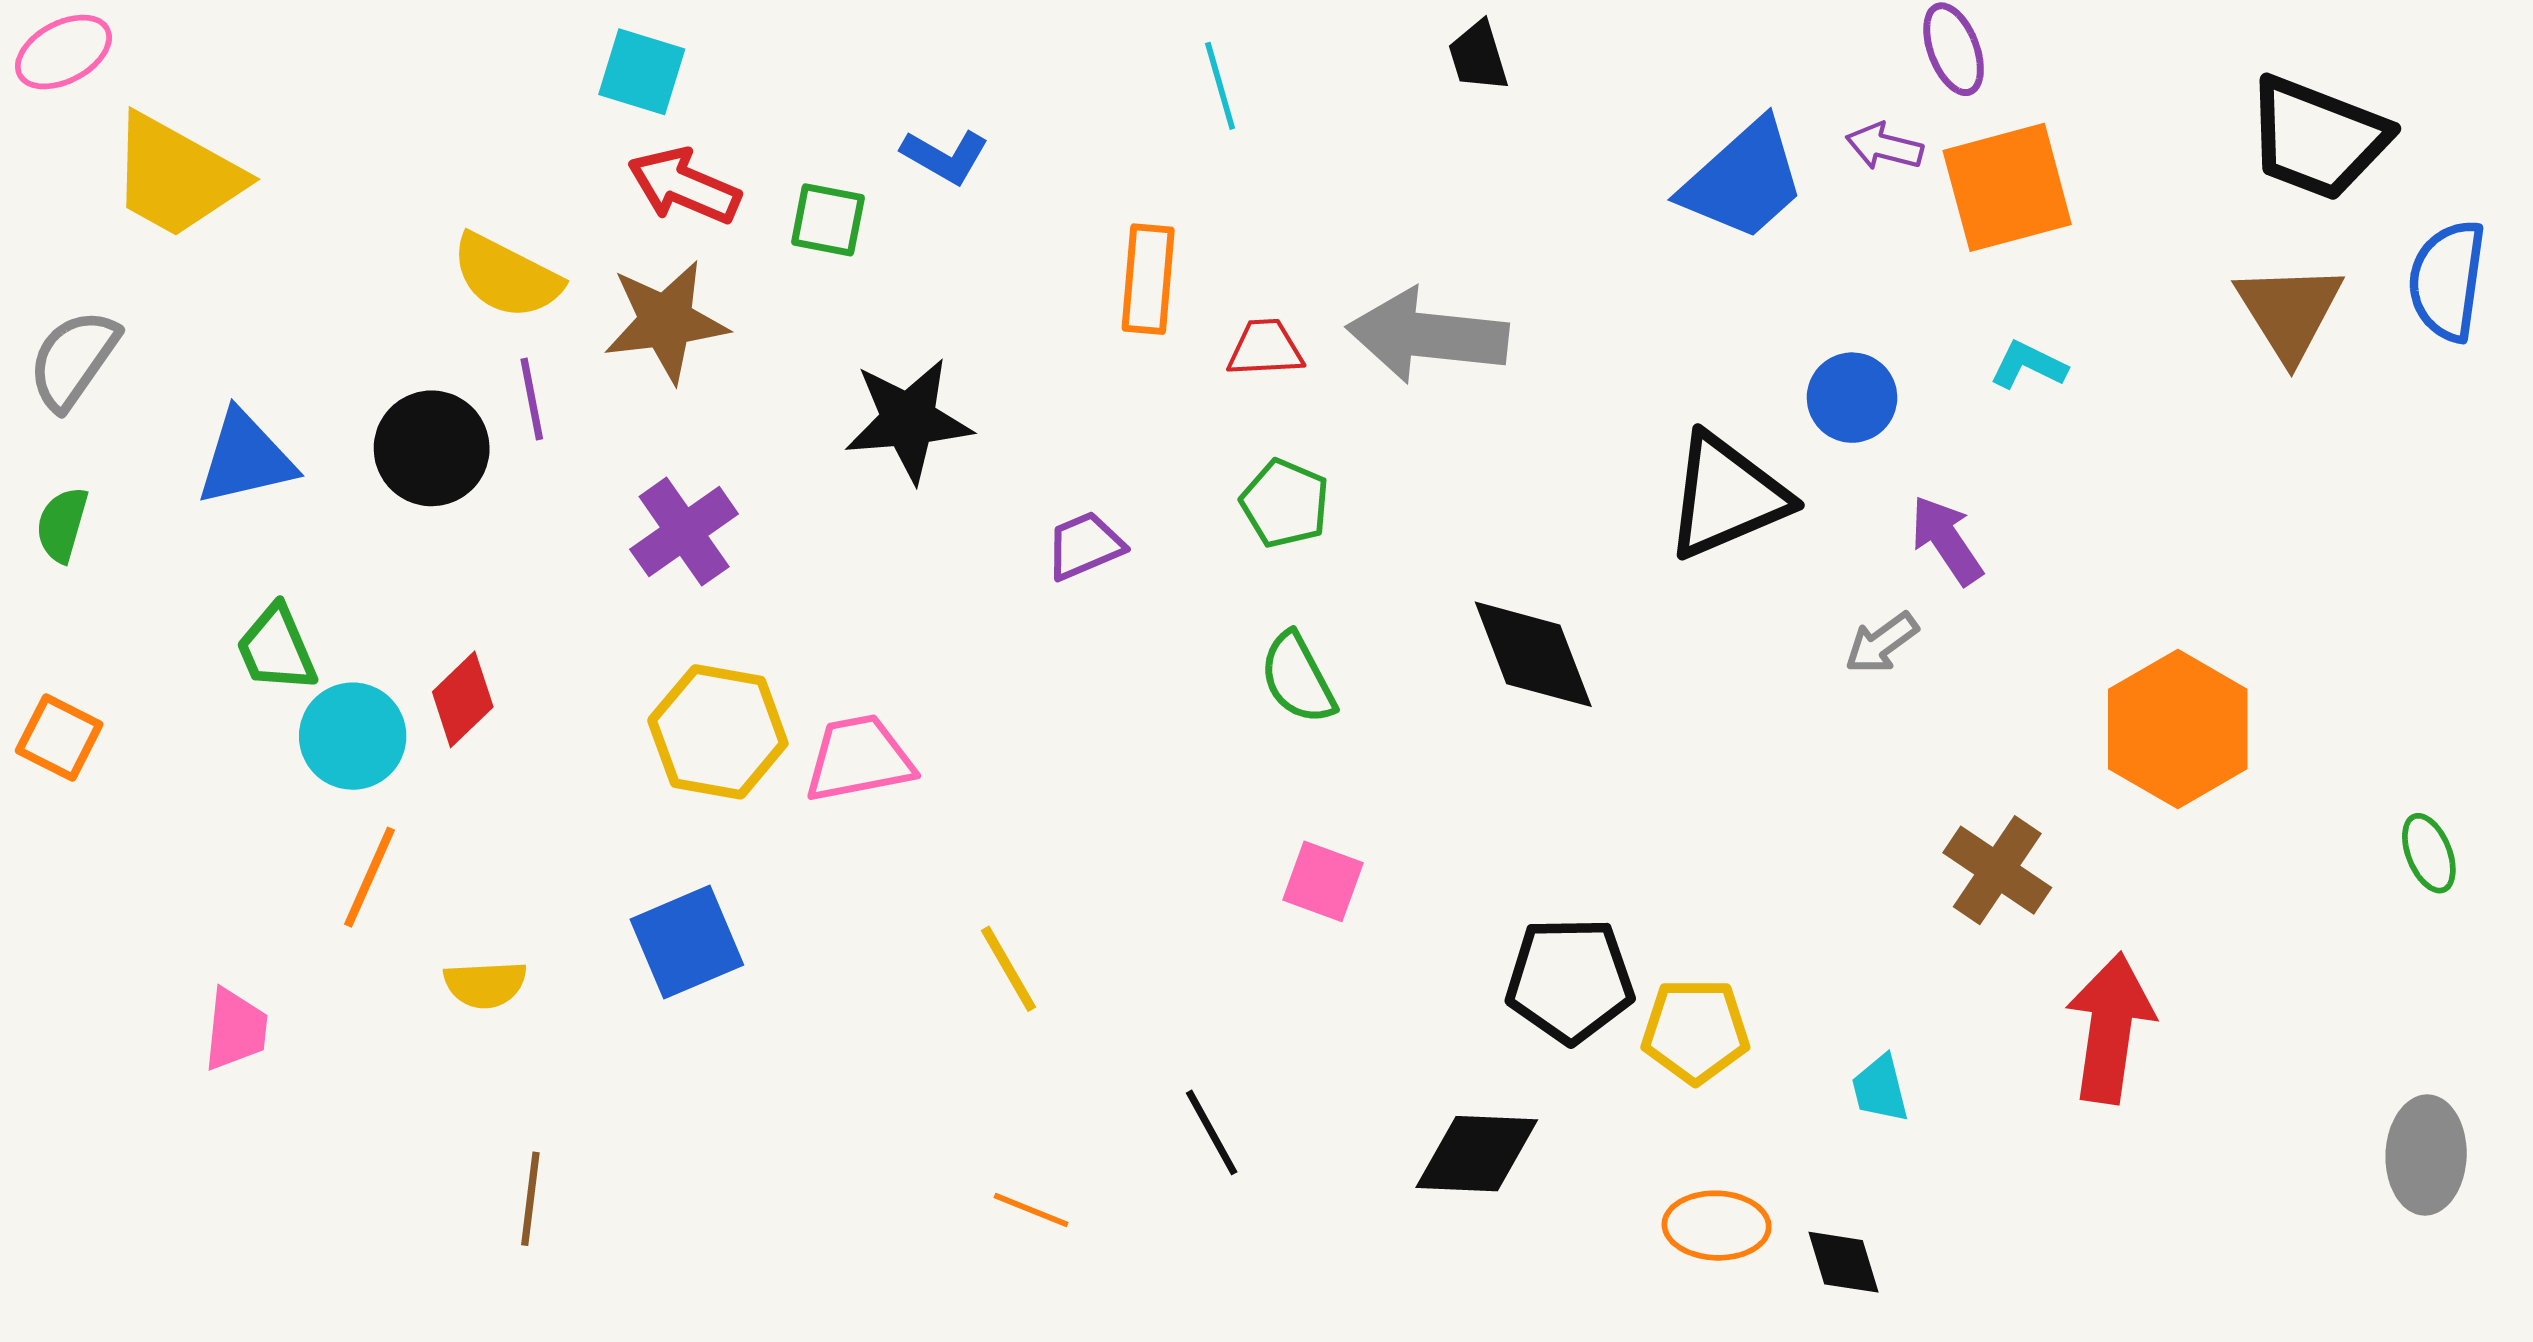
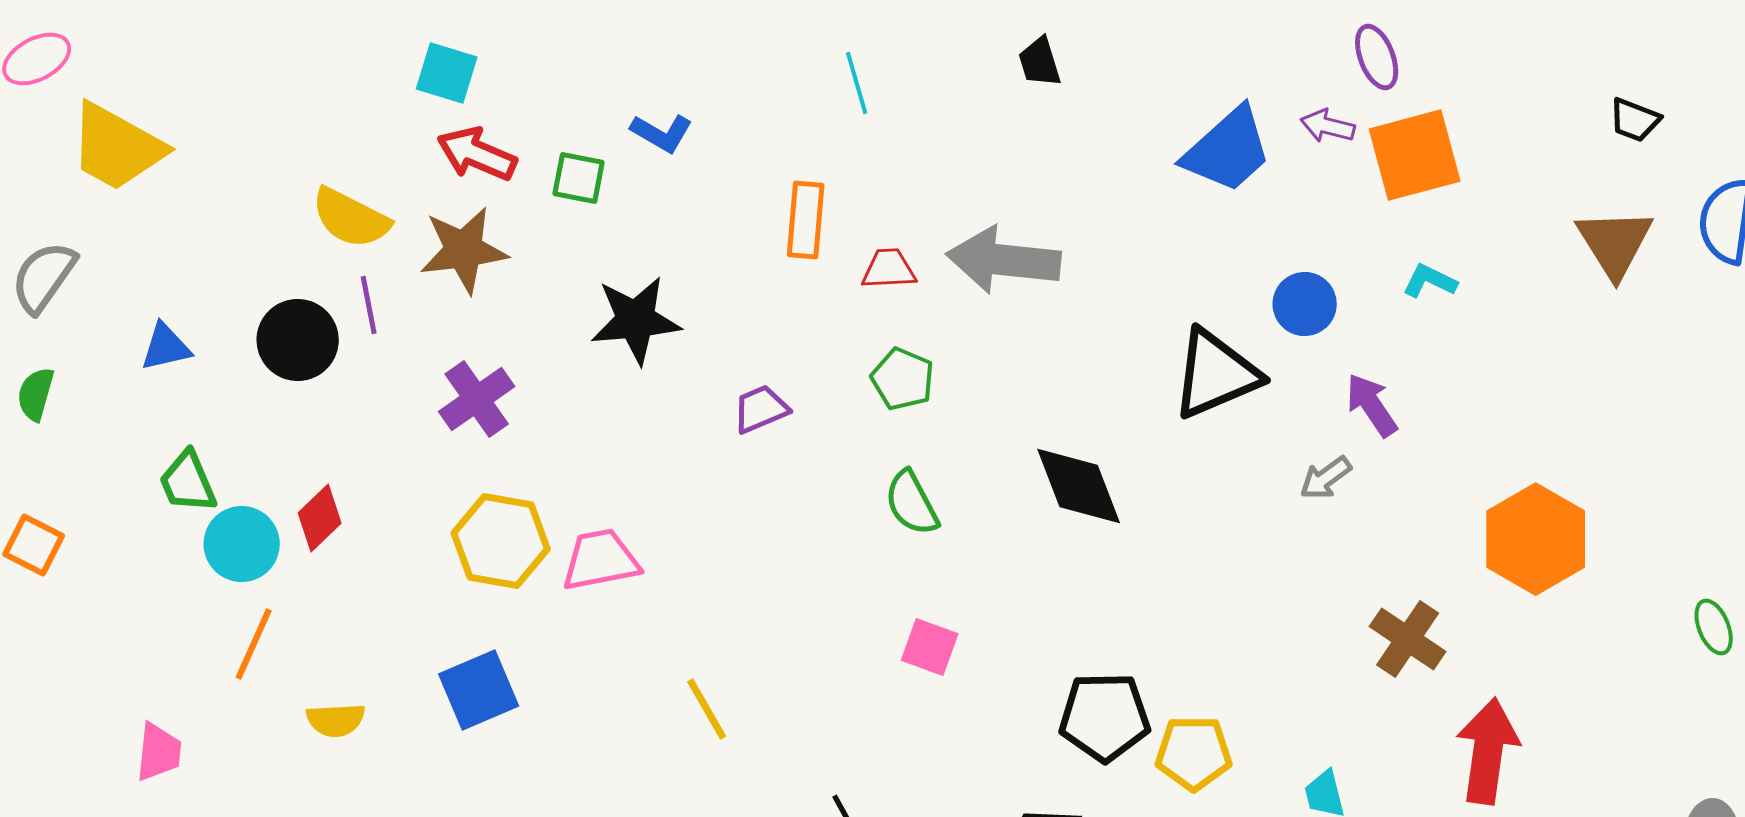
black trapezoid: (2317, 138) -> (1635, 120), size x0.5
blue triangle: (245, 458) -> (166, 347), size x0.7

